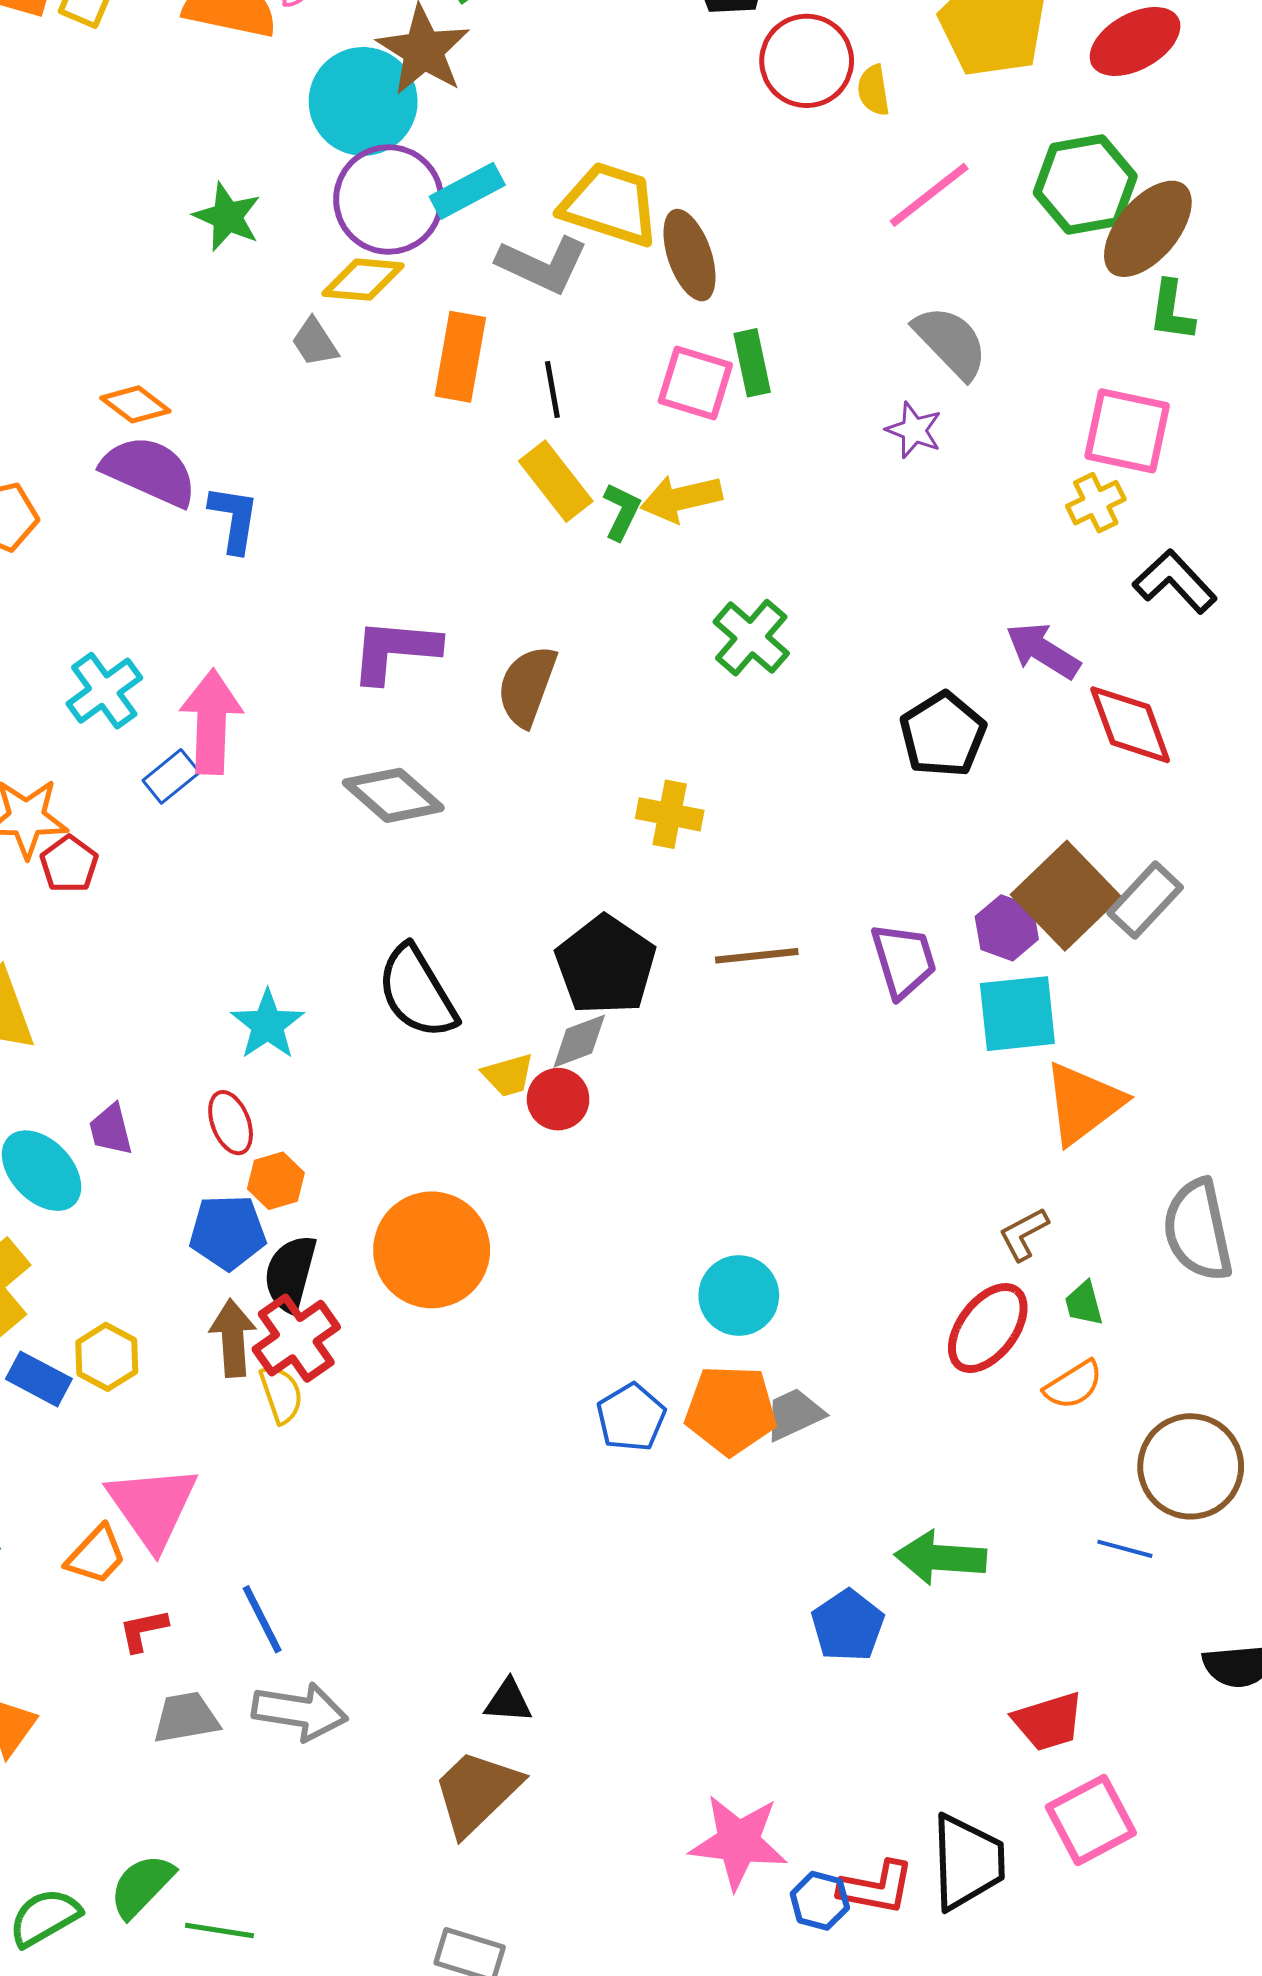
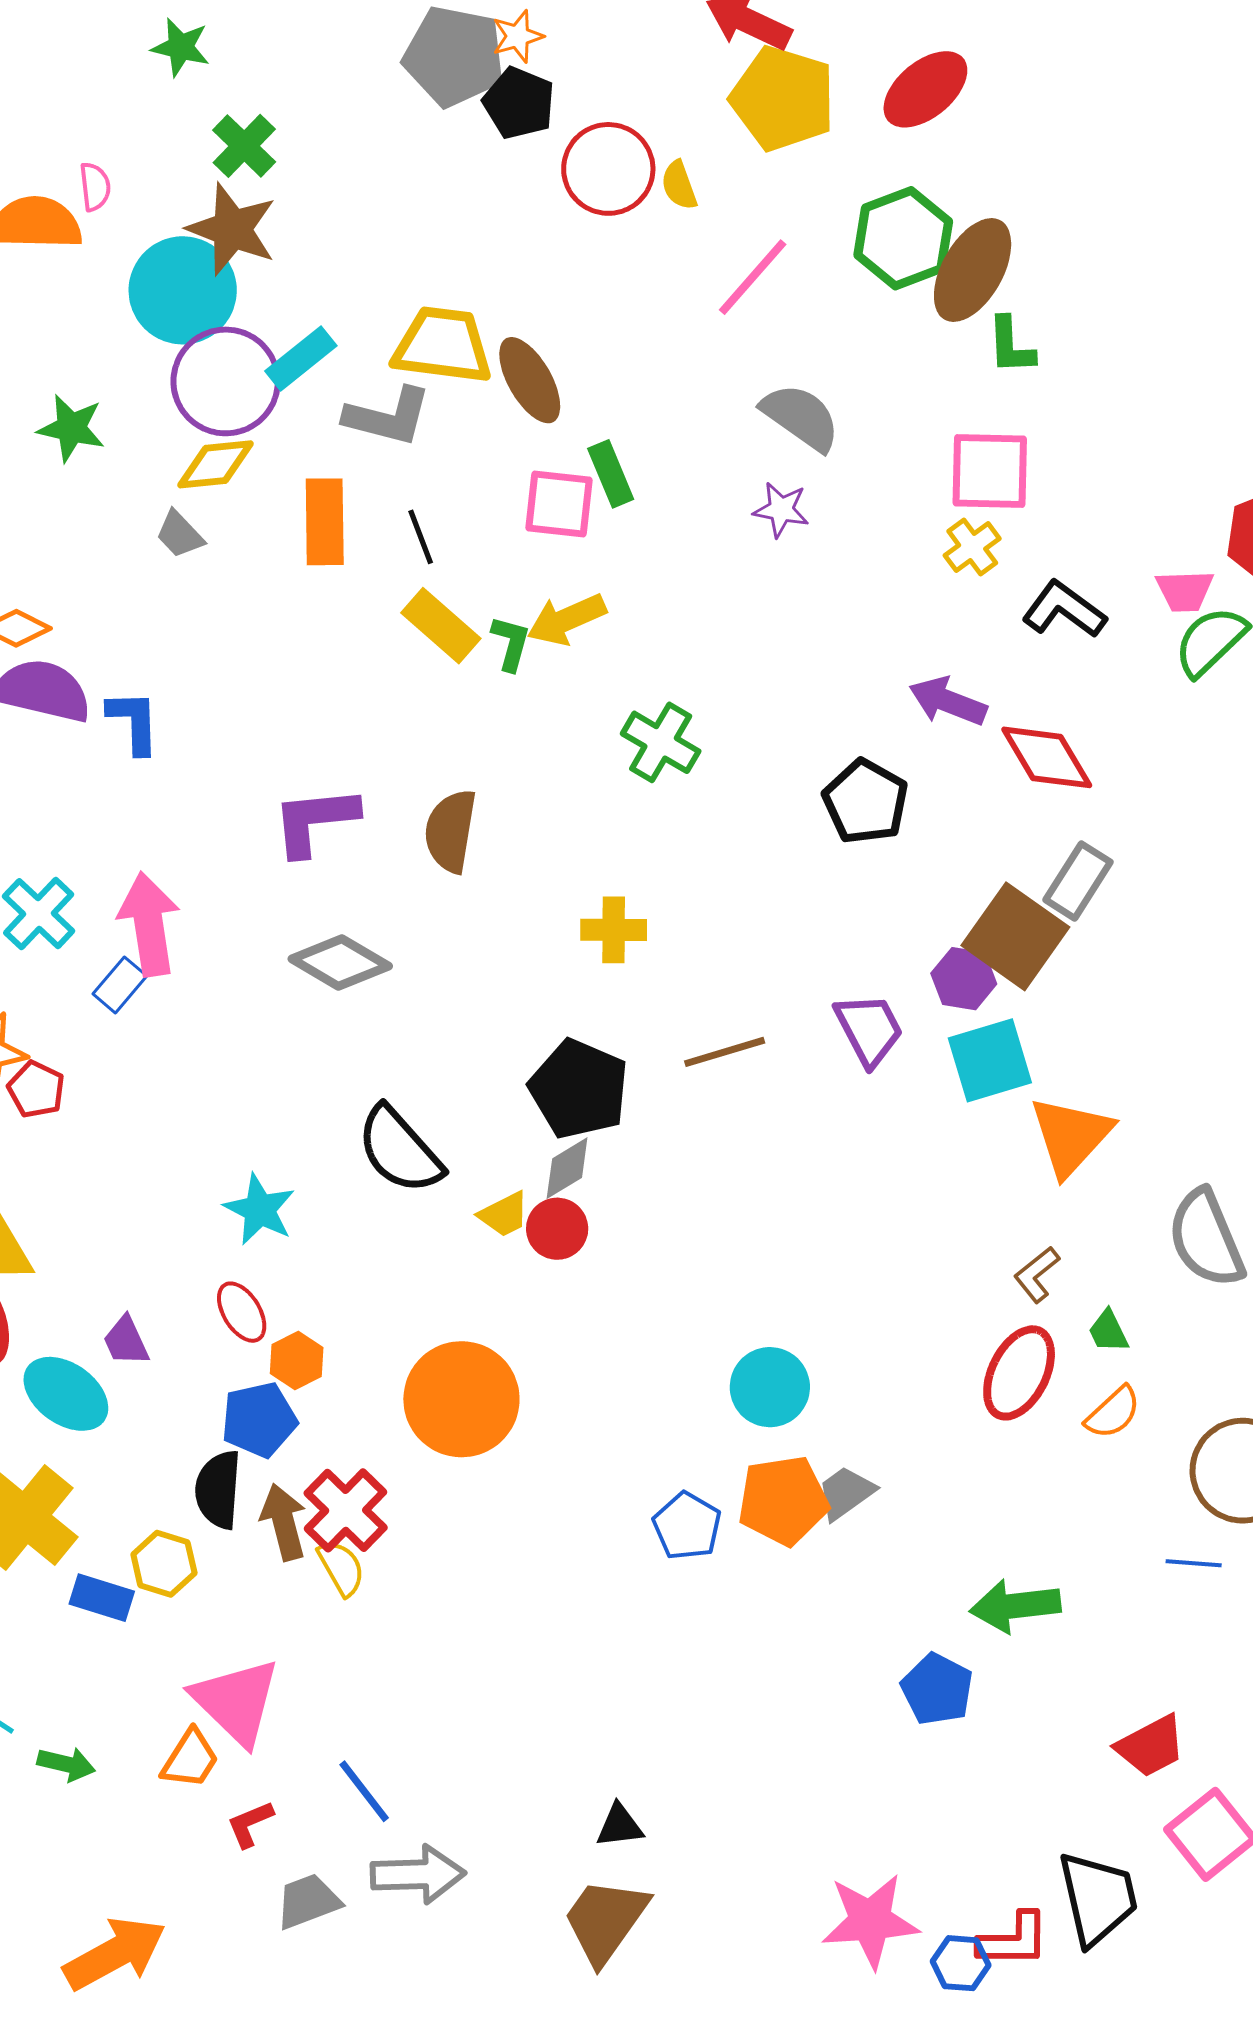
gray rectangle: (1145, 900) -> (1078, 881), moved
black semicircle: (290, 1274) -> (218, 1490), moved

